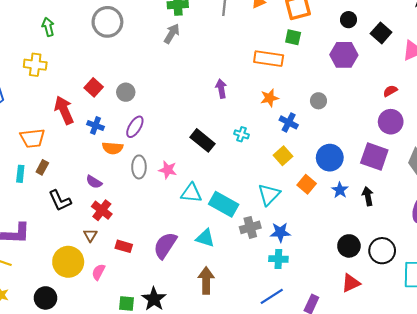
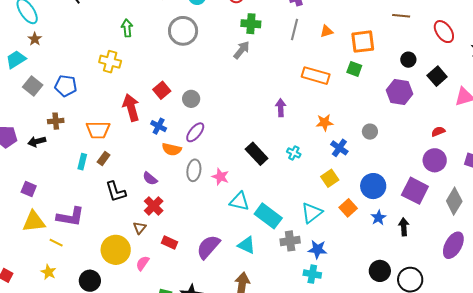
orange rectangle: (269, 59) -> (316, 76), moved

